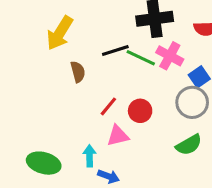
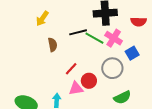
yellow arrow: (60, 33) -> (42, 18), size x0.7
gray circle: (192, 102) -> (112, 68), moved
red circle: (140, 111) -> (89, 81), moved

